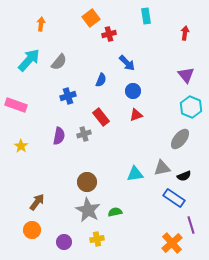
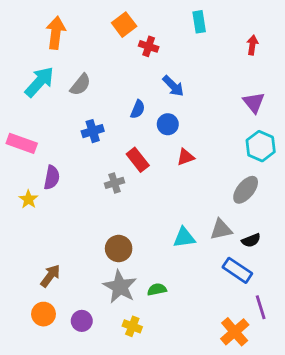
orange arrow: (41, 24) -> (56, 33), size x1.6
red cross: (109, 34) -> (149, 46), turned 32
blue circle: (133, 91) -> (168, 124), moved
purple semicircle: (59, 136) -> (52, 178), moved
yellow cross: (97, 239) -> (132, 326), turned 32
purple circle: (64, 242) -> (82, 321), moved

